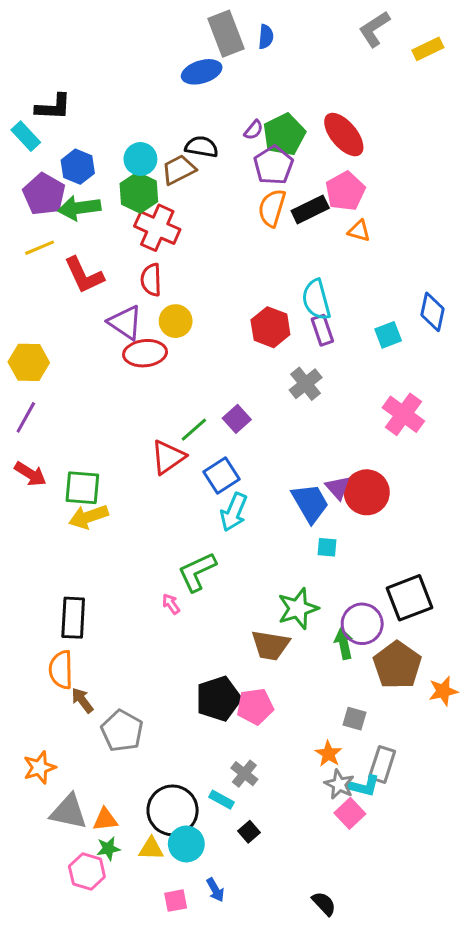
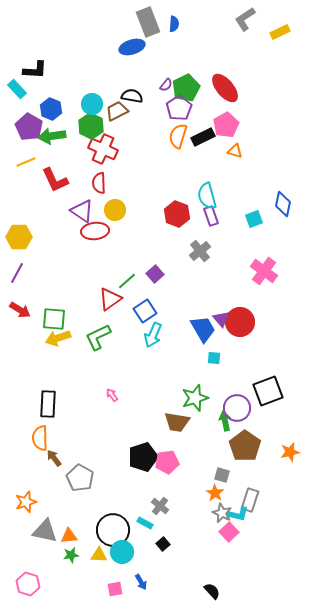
green L-shape: (197, 572) -> (98, 337), moved
brown pentagon: (397, 665) -> (245, 446), moved
gray square: (354, 719) -> (222, 475), moved
pink hexagon: (87, 872) -> (28, 584), moved

